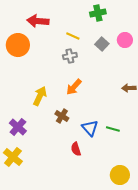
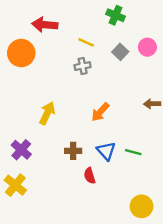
green cross: (98, 13) -> (116, 15), turned 35
orange arrow: (74, 87) -> (100, 112), moved
brown cross: (62, 116) -> (73, 151), moved, turned -32

